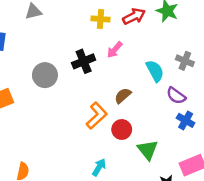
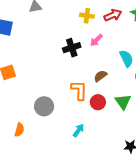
gray circle: (45, 75) -> (44, 106), moved
orange L-shape: (97, 116) -> (79, 90), turned -50
green triangle: (148, 150) -> (123, 102), moved

